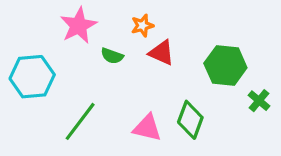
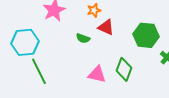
green semicircle: (112, 56) -> (83, 38), moved
green line: (80, 121) -> (39, 71), moved, turned -64

